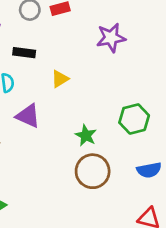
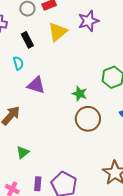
black rectangle: (24, 53) -> (27, 40), turned 63
yellow triangle: (60, 79) -> (58, 32), moved, size x1.5

